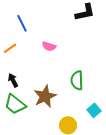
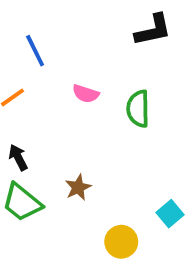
green semicircle: (77, 80) -> (138, 109), moved
brown star: (45, 96) -> (78, 187), size x0.6

